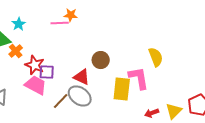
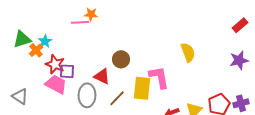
cyan star: (19, 24) -> (45, 41), moved
yellow semicircle: (156, 57) -> (188, 52), moved
gray ellipse: (80, 96) -> (87, 95), moved, turned 55
brown line: (61, 101) -> (117, 98), moved

